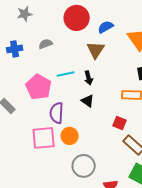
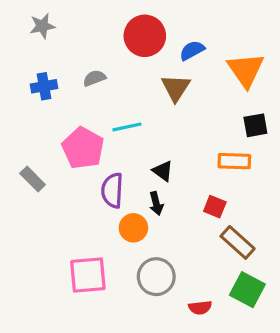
gray star: (25, 14) -> (42, 26), moved
black arrow: (89, 78) -> (156, 203), moved
pink square: (44, 138) -> (88, 275), moved

